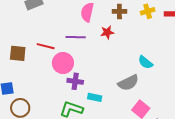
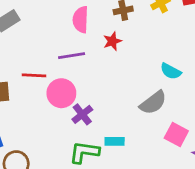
purple cross: (75, 81) -> (82, 114), turned -35
cyan rectangle: (95, 97) -> (115, 141), moved

